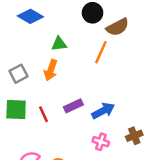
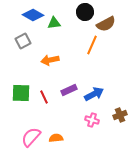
green triangle: (59, 44) -> (54, 23), moved
orange arrow: (51, 70) -> (50, 60), turned 60
gray square: (18, 74) -> (23, 41), moved

